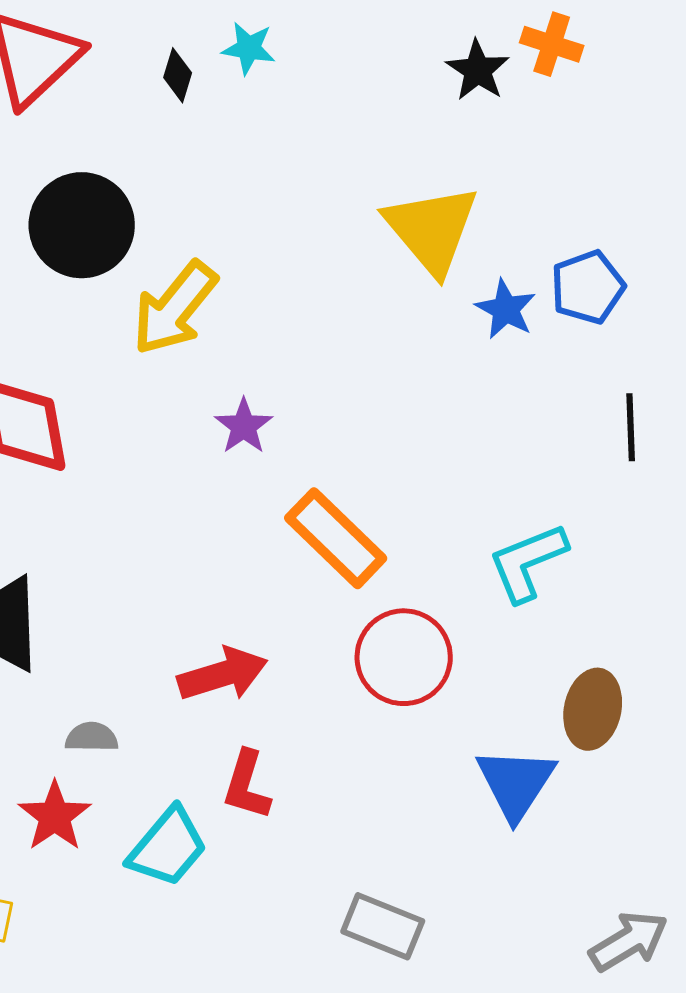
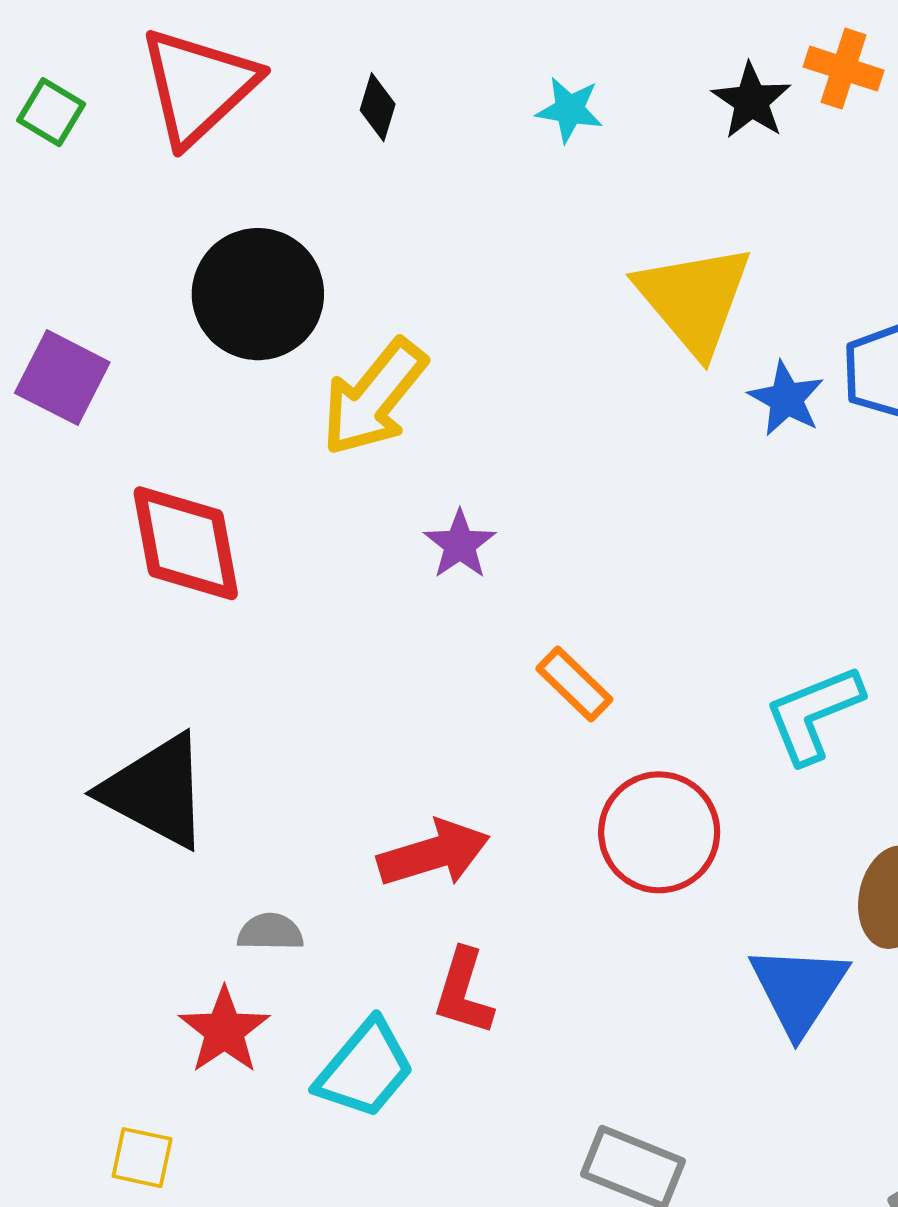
cyan star: (249, 48) -> (569, 110), moved
orange rectangle: (336, 538) -> (574, 684), size x0.6

